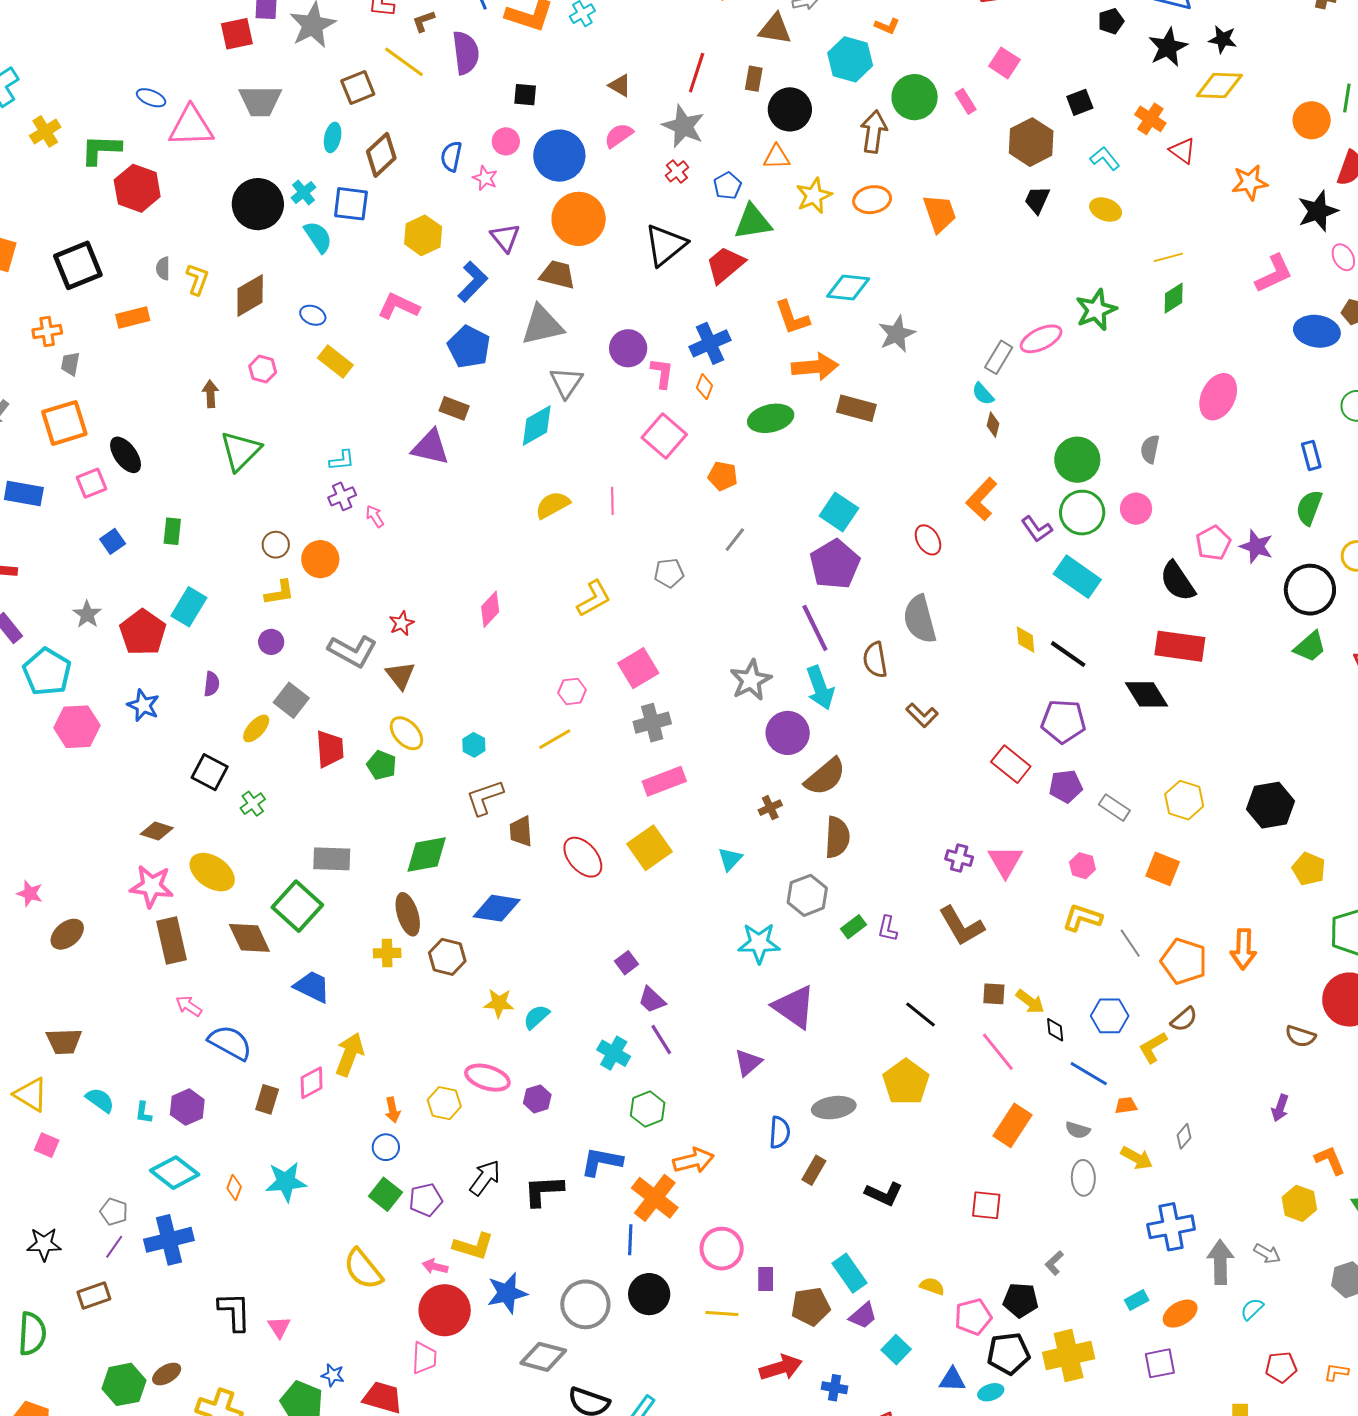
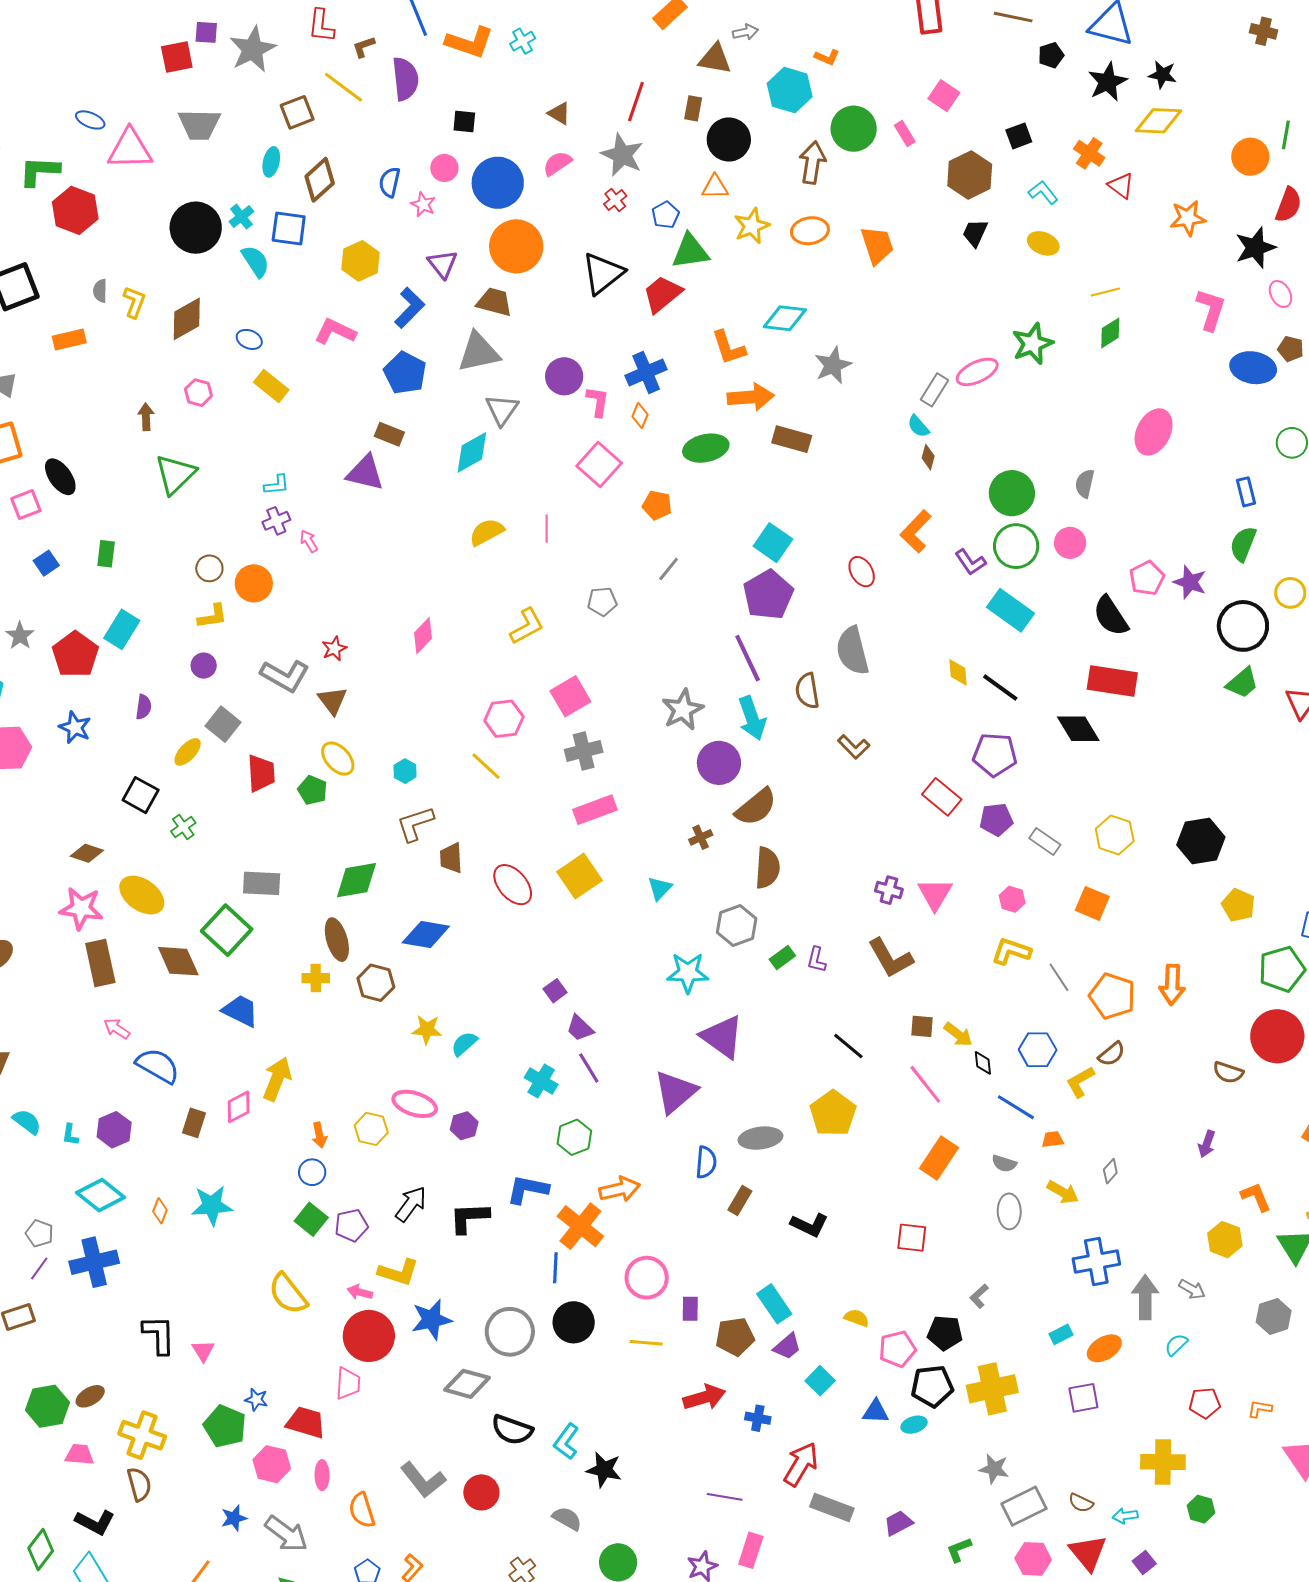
pink L-shape: (1274, 274) -> (1211, 310), turned -48
pink hexagon: (572, 691) -> (504, 719), size x1.4
yellow line: (555, 739) -> (486, 766), turned 72
purple triangle: (748, 1063) -> (675, 1092), size x1.6

